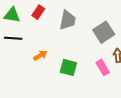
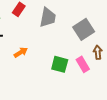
green square: (68, 67) -> (60, 64), moved

